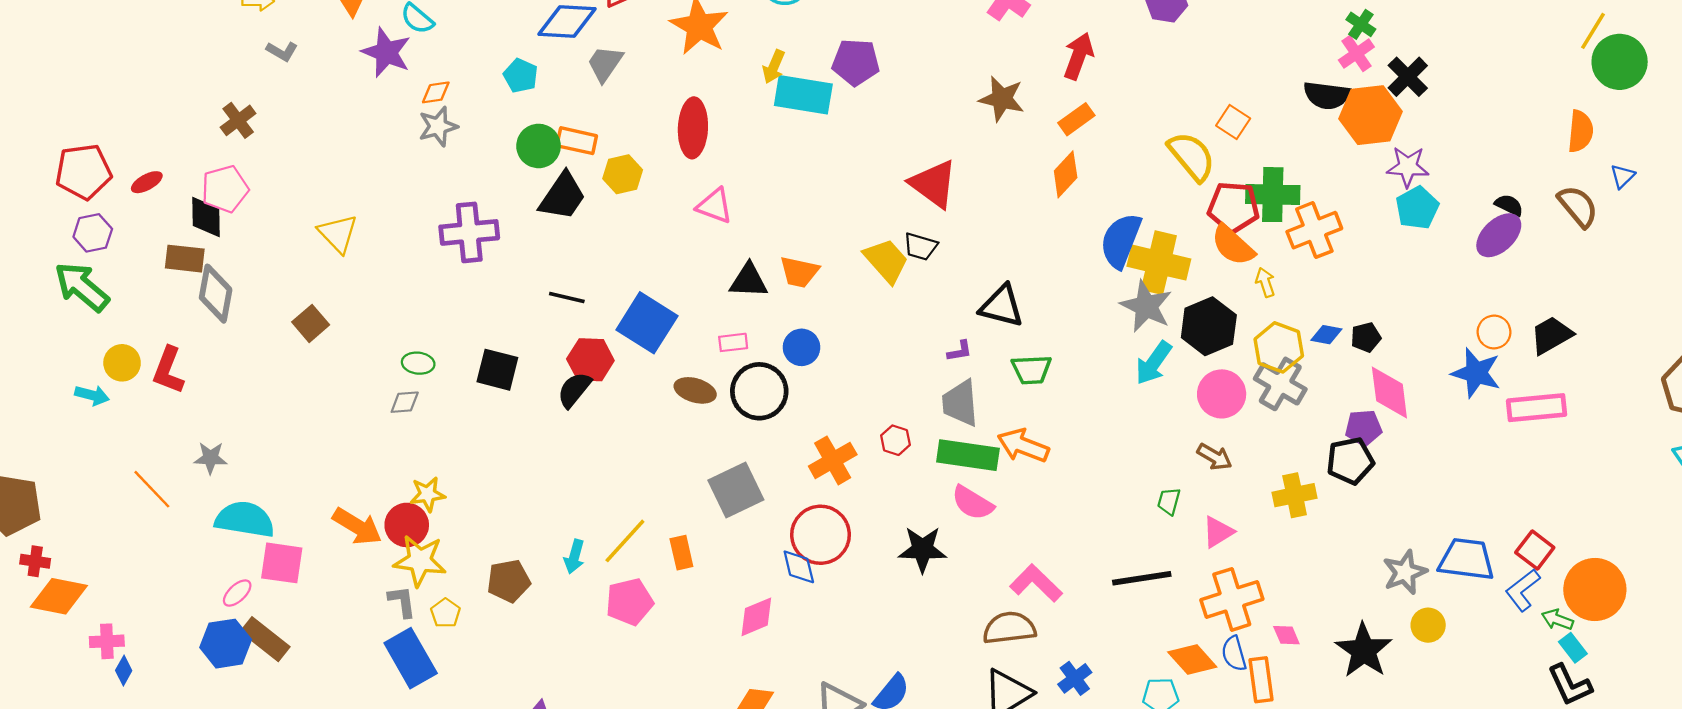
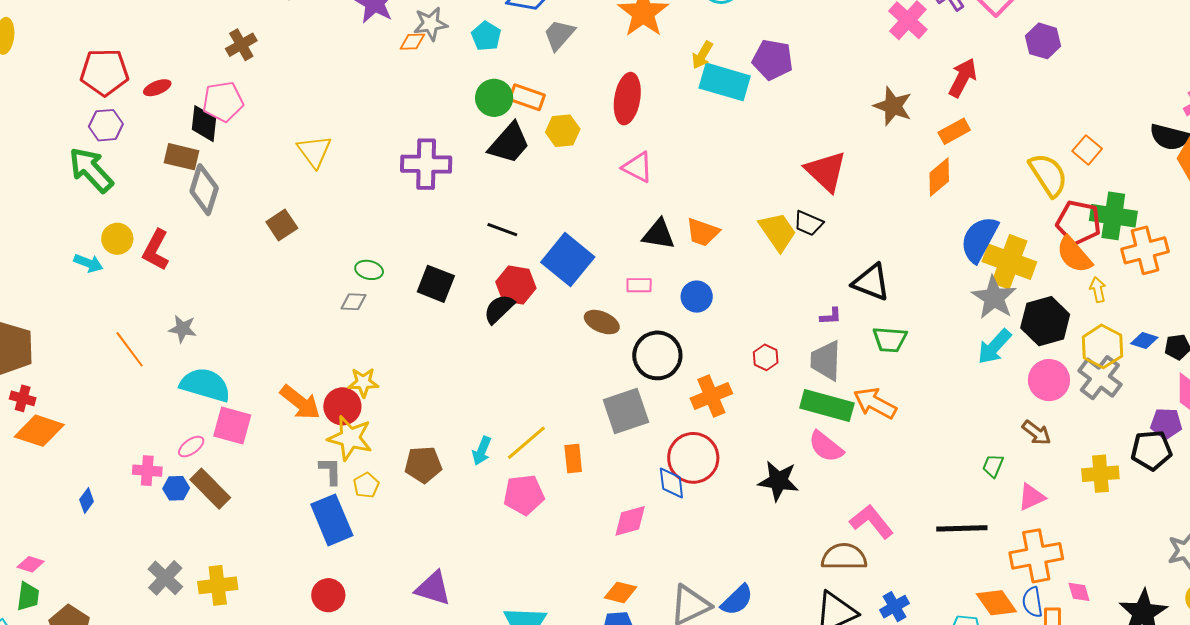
gray star: (438, 126) -> (431, 24), moved
black circle: (759, 391) -> (657, 355), moved
red hexagon: (896, 440) -> (766, 357), moved
pink cross: (107, 641) -> (147, 471), moved
blue hexagon: (226, 644) -> (176, 488), size x0.6

